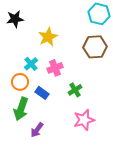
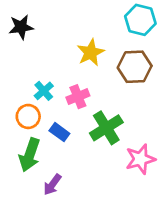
yellow star: (48, 37) -> (91, 53), moved
green cross: (75, 90) -> (106, 128), size x1.6
pink star: (84, 120) -> (140, 159), moved

